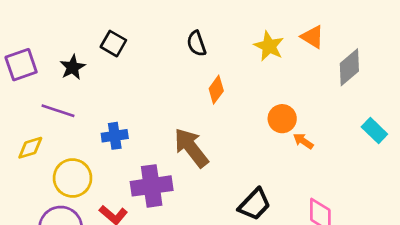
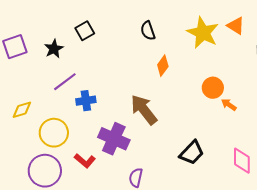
black square: (113, 44) -> (85, 31), turned 30
yellow star: (269, 46) -> (203, 33), size x1.4
purple line: (58, 111) -> (65, 82), moved, turned -55
purple cross: (152, 186) -> (114, 139), turned 32

